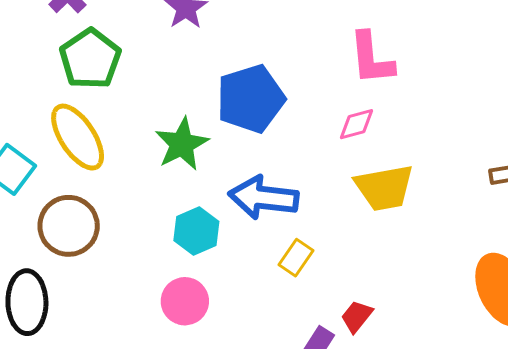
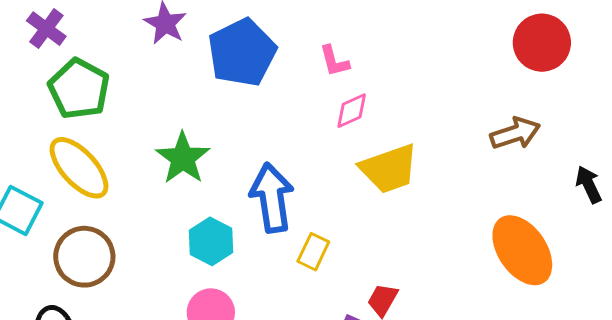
pink L-shape: (371, 58) -> (334, 61), moved, size x0.6
blue pentagon: (251, 99) -> (242, 52), moved
blue arrow: (264, 198) -> (272, 198), turned 84

